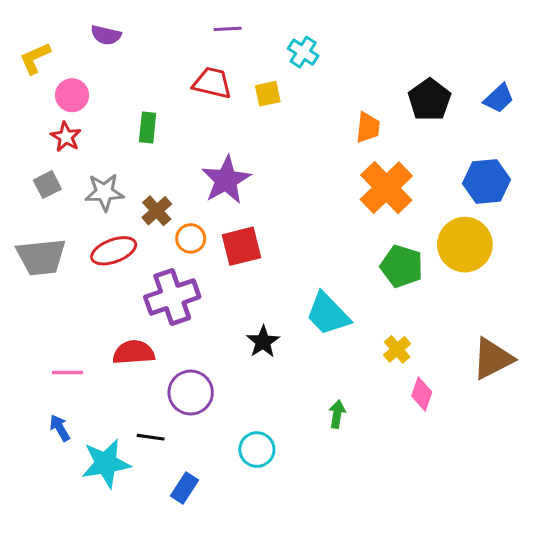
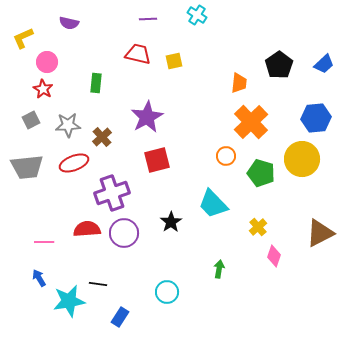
cyan cross: (303, 52) -> (197, 15), moved
orange circle: (191, 238) -> (226, 156), moved
purple circle: (191, 393) -> (124, 233), moved

